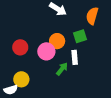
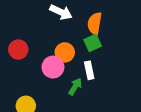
orange semicircle: (92, 16) -> (95, 23), moved
red circle: (20, 47) -> (18, 49), moved

